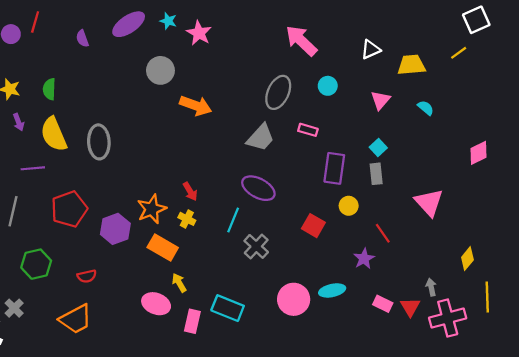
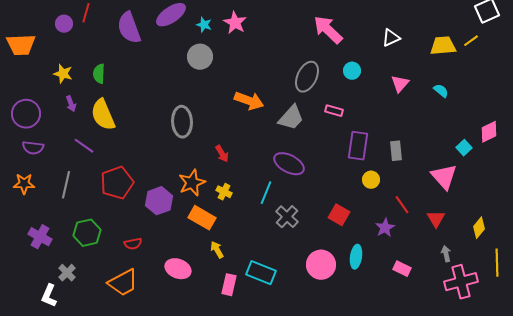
cyan star: (168, 21) -> (204, 25), moved
purple semicircle: (82, 39) -> (129, 28), size x2.0
yellow trapezoid: (411, 65) -> (443, 46), moved
orange arrow: (196, 106) -> (249, 101), moved
gray ellipse: (99, 142) -> (182, 122), moved
cyan square: (378, 147) -> (464, 148), moved
purple line: (33, 168) -> (84, 146), turned 40
red arrow: (190, 191) -> (222, 154), moved
red square: (313, 226) -> (339, 215), moved
cyan ellipse: (332, 290) -> (356, 257), turned -70
pink ellipse: (156, 304) -> (178, 269), moved
red triangle: (410, 307) -> (436, 219), moved

